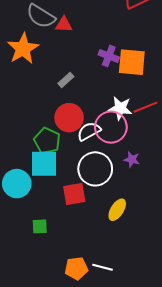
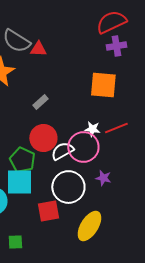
purple cross: (109, 56) -> (116, 46), moved, turned -30
white star: (120, 108) -> (92, 129), size x0.7
yellow ellipse: (117, 210) -> (89, 226), size x1.4

